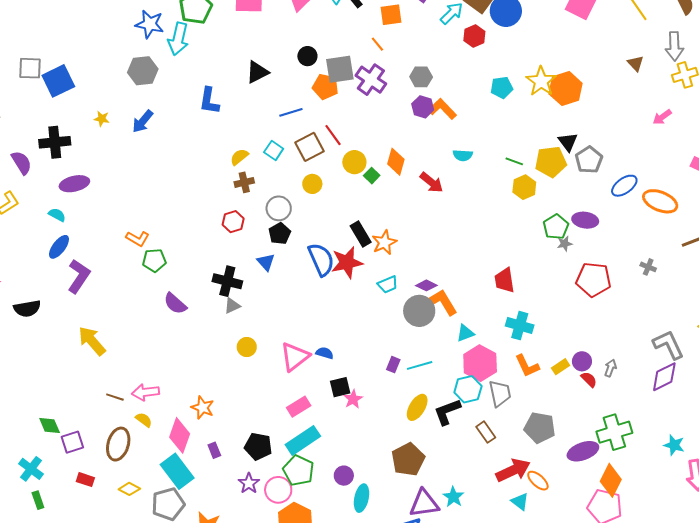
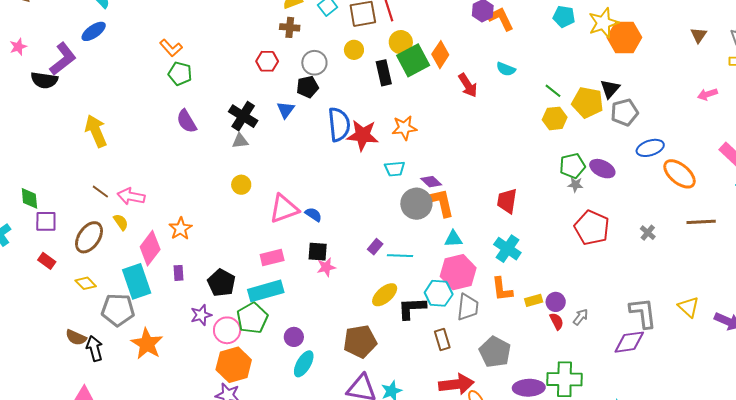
green square: (372, 176) -> (413, 60), size x2.0
black rectangle: (361, 234) -> (384, 73), moved
purple L-shape: (79, 276) -> (63, 59), moved

